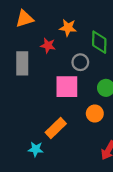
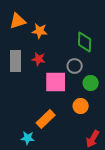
orange star: (68, 28) -> (40, 31), moved
red star: (48, 45) -> (39, 59), moved
gray circle: (80, 62) -> (75, 66), moved

